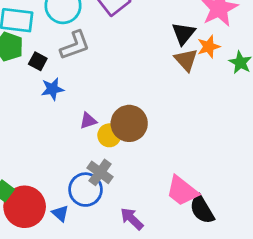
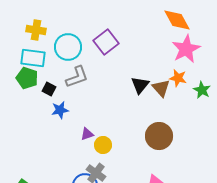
black triangle: (183, 33) -> (140, 85), moved
orange star: (209, 47) -> (178, 78), turned 30
brown circle: (129, 123) -> (159, 136), moved

